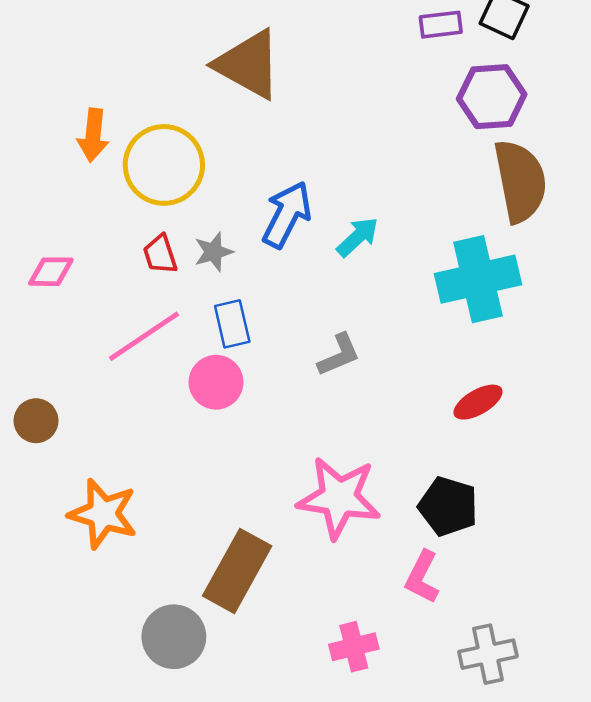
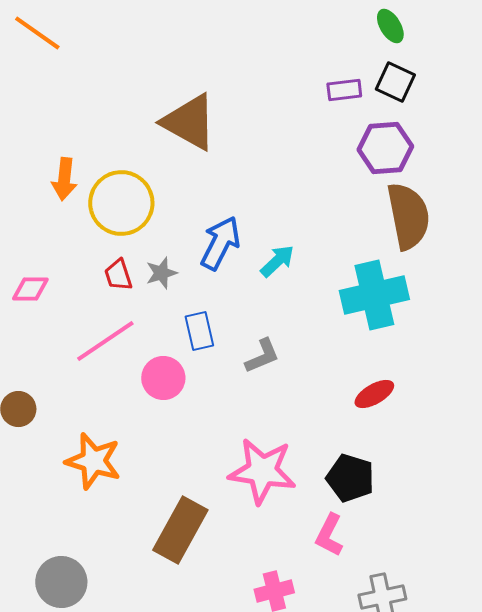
blue rectangle: (232, 324) -> (199, 331), moved
orange star: (103, 514) -> (93, 461), moved
gray circle: (174, 637) -> (61, 582), moved

